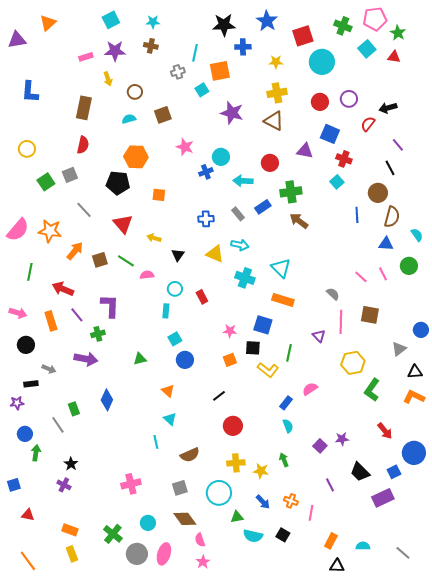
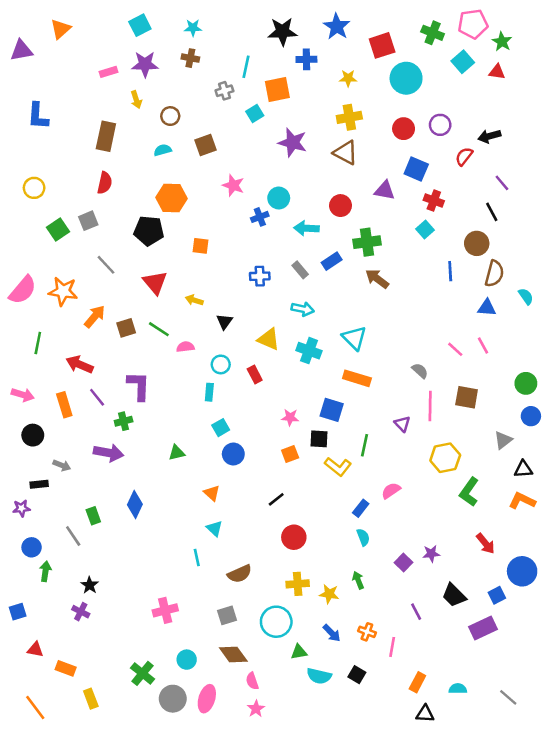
yellow triangle: (215, 254) -> (269, 339), moved
green circle: (409, 266) -> (526, 383), moved
orange rectangle: (70, 530) -> (66, 668), moved

